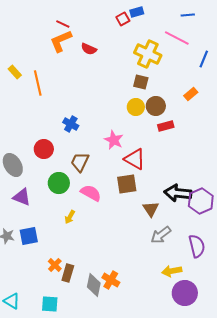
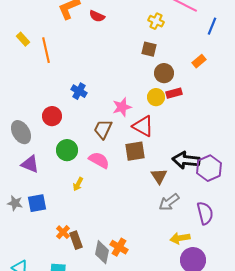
yellow cross: (148, 54) -> (156, 21), size x0.6
yellow circle: (136, 107) -> (156, 97), moved
pink star: (114, 140) -> (122, 107), turned 30
brown trapezoid: (80, 162) -> (103, 129), moved
brown rectangle: (68, 273) -> (76, 240), turned -36

